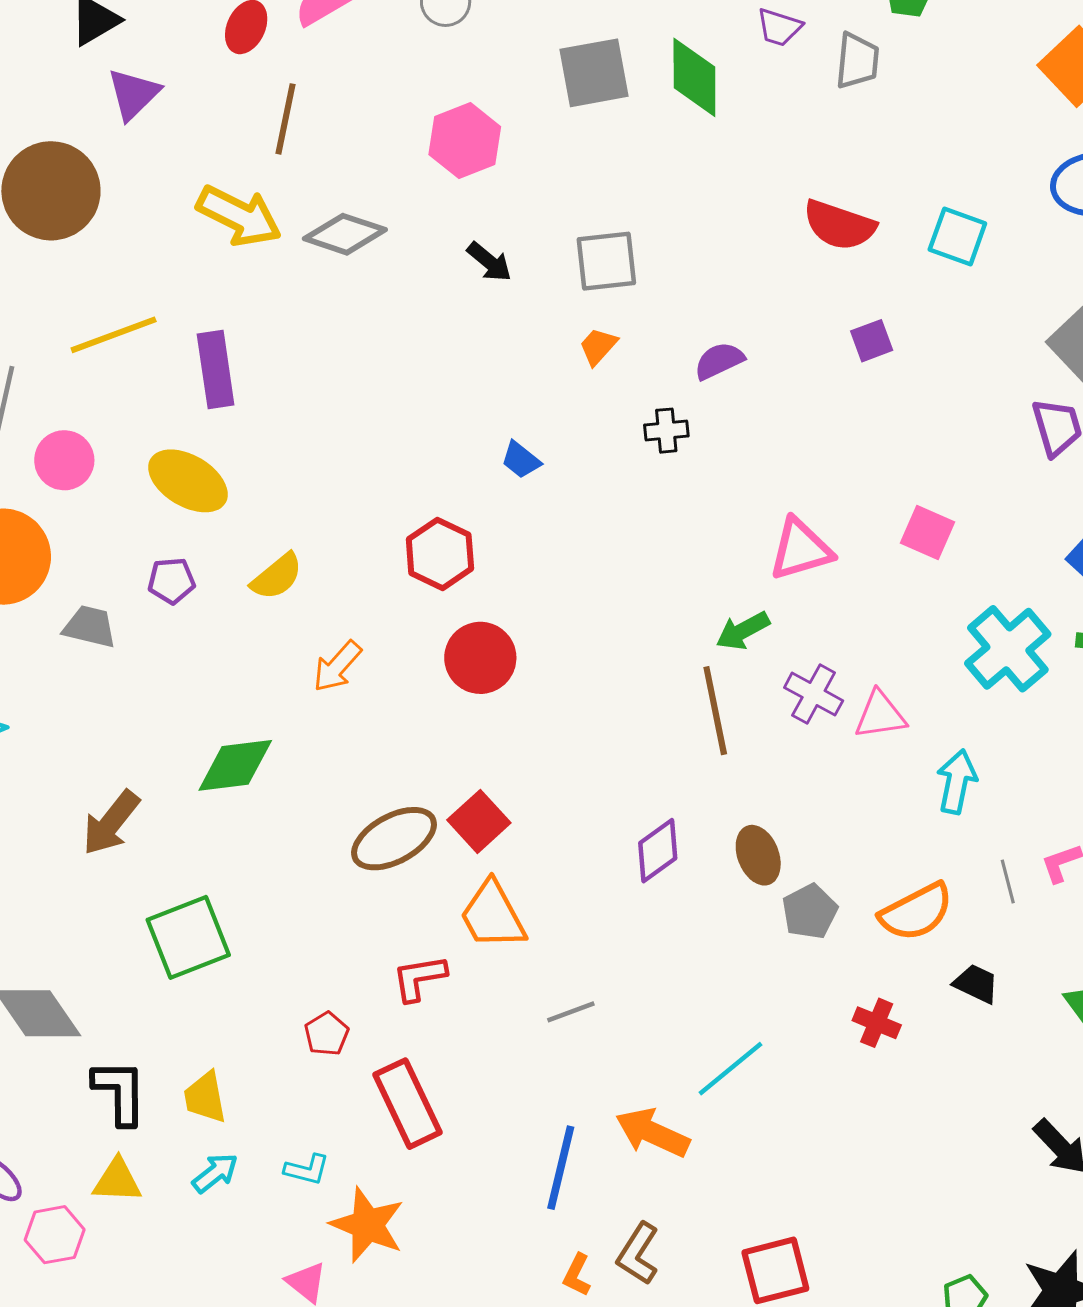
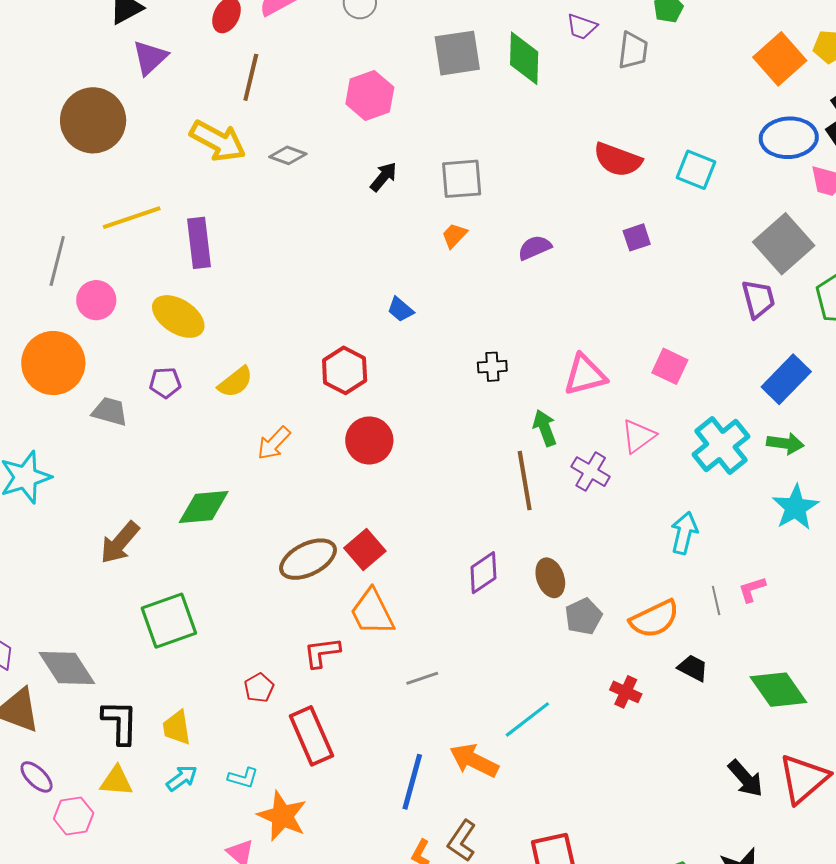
gray diamond: (345, 234) -> (288, 155), size x0.7
black arrow: (489, 262) -> (384, 177), turned -92
black cross: (666, 431) -> (492, 367), moved
green arrow: (743, 631) -> (545, 428), turned 96
pink triangle: (880, 715) -> (638, 436), moved, turned -30

